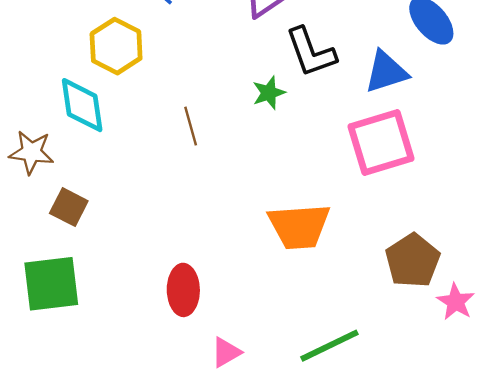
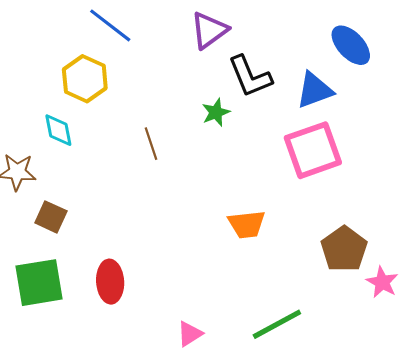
cyan diamond: (82, 105) -> (58, 130), size x0.7
orange trapezoid: (299, 226) -> (247, 224), size x0.7
red ellipse: (183, 290) -> (110, 282), moved

